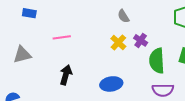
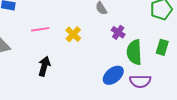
yellow cross: (118, 42) -> (73, 34), moved
blue ellipse: (111, 84) -> (113, 75), moved, turned -30

